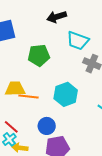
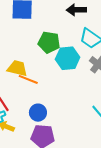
cyan hexagon: (66, 94) -> (68, 58), moved

